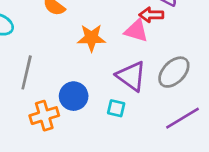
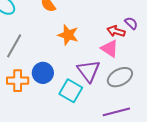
pink triangle: (136, 31) -> (110, 48), moved
cyan square: (116, 108) -> (71, 91), size x1.6

